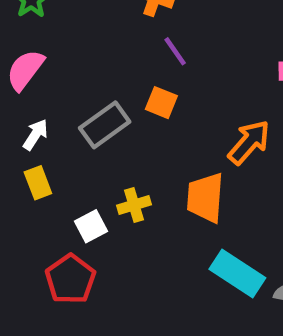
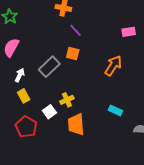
orange trapezoid: (205, 198) -> (76, 124), moved
cyan rectangle: (237, 274) -> (115, 110), moved, size x0.6
red pentagon: (70, 279) -> (26, 127), moved

